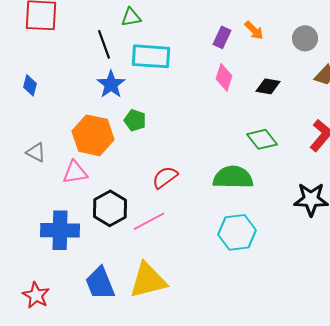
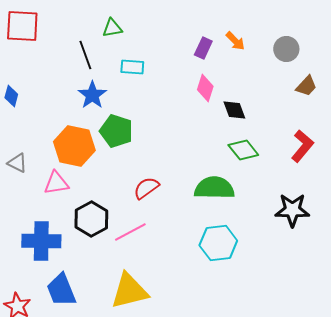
cyan rectangle: (151, 56) -> (132, 67), size x0.6
black diamond: (268, 86) -> (234, 110), moved, turned 60
green pentagon: (135, 120) -> (116, 131), size x1.5
blue trapezoid: (100, 283) -> (61, 290), moved

